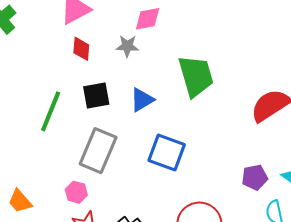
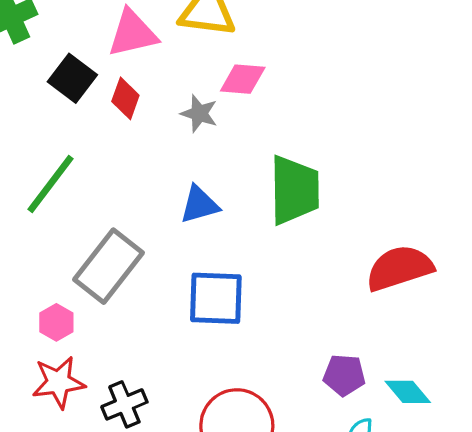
black square: (96, 96) -> (72, 78), moved, turned 32
blue square: (167, 153) -> (216, 298), turned -33

